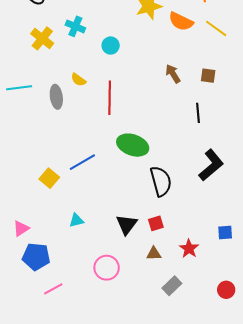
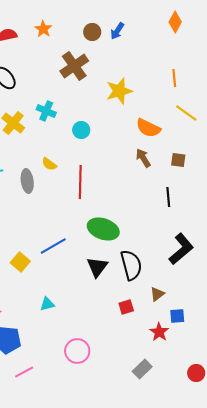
orange semicircle: (181, 21) -> (148, 128), moved
black triangle: (127, 224) -> (97, 267), moved
blue square: (225, 232) -> (177, 316), moved
brown triangle: (154, 254) -> (157, 294), moved, turned -35

